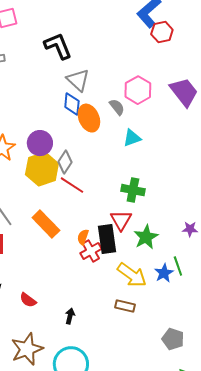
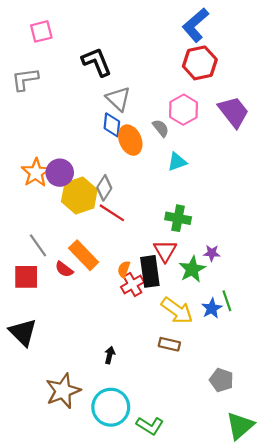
red hexagon: (162, 32) -> (200, 63), moved, size x1.4
purple circle: (40, 143) -> (60, 173), moved
purple star: (190, 229) -> (212, 253), moved
red semicircle: (28, 300) -> (64, 269), moved

